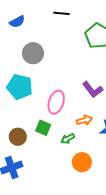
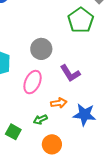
gray circle: (33, 53) -> (41, 49), moved
green square: (43, 128) -> (13, 132), moved

